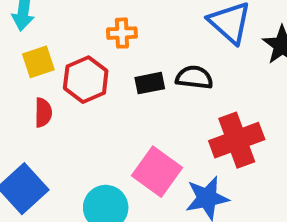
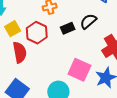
black semicircle: (194, 77) -> (88, 21), turned -36
red semicircle: (43, 113) -> (20, 52), size x1.5

